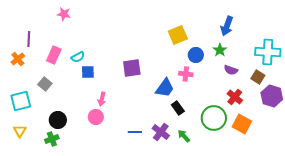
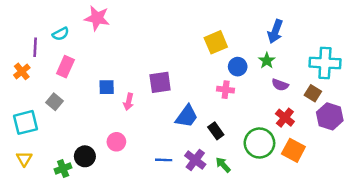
pink star: (64, 14) -> (97, 18), moved, size x1.5
cyan semicircle: (78, 57) -> (61, 34), moved
blue trapezoid: (165, 88) -> (187, 116), moved
pink arrow: (102, 99) -> (129, 102), moved
black circle: (58, 120) -> (85, 156), moved

